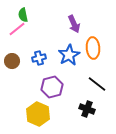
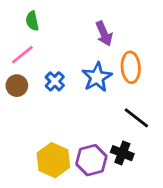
pink line: (17, 29) -> (22, 55), moved
blue cross: (39, 58) -> (55, 81), turned -32
purple hexagon: (52, 87) -> (91, 160), moved

